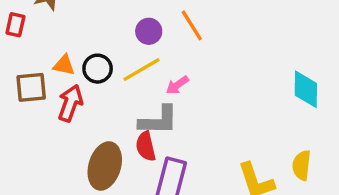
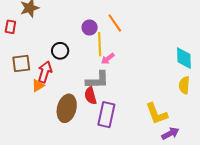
orange triangle: (64, 65) -> (38, 86), moved, turned -40
yellow line: (142, 70) -> (100, 44), moved, turned -60
yellow semicircle: (302, 165) -> (184, 85), moved

